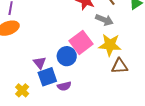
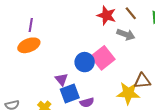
yellow star: (110, 45) -> (128, 93), moved
blue circle: (67, 56) -> (85, 62), moved

